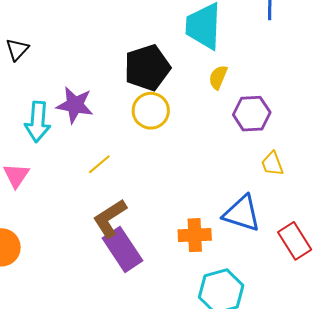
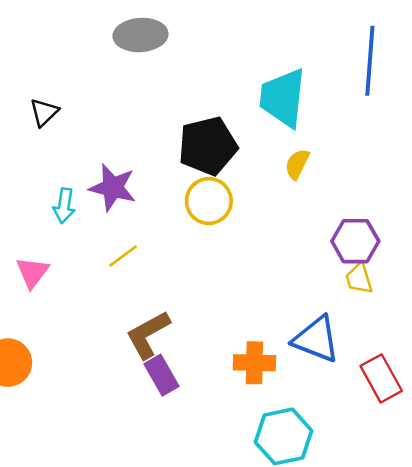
purple hexagon: (252, 114) -> (355, 241), moved
cyan arrow: (38, 122) -> (64, 206), size x0.7
yellow line: (99, 164) -> (123, 256), moved
purple rectangle: (123, 249) -> (162, 375), size x0.7

